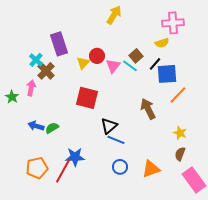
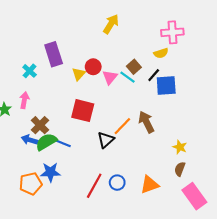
brown cross: (46, 71) -> (40, 125), moved
orange line: (178, 95) -> (122, 126), moved
green semicircle: (52, 128) -> (46, 142), size x1.5
blue line: (116, 140) -> (62, 143), moved
blue star: (75, 157) -> (50, 172), moved
red line: (63, 171) -> (94, 186), moved

